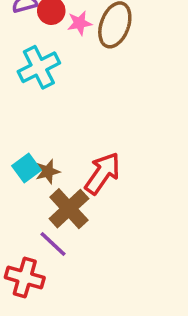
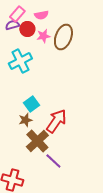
cyan square: (27, 168) -> (31, 104), moved
purple line: (53, 244) -> (53, 161), moved

